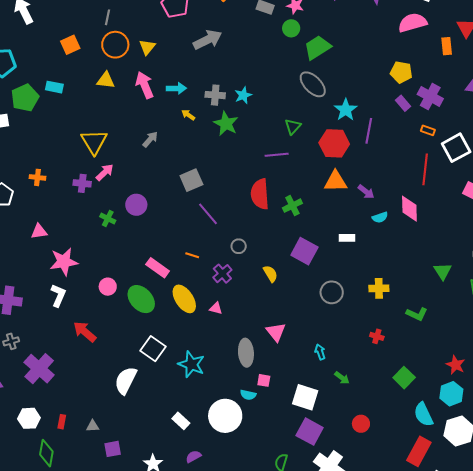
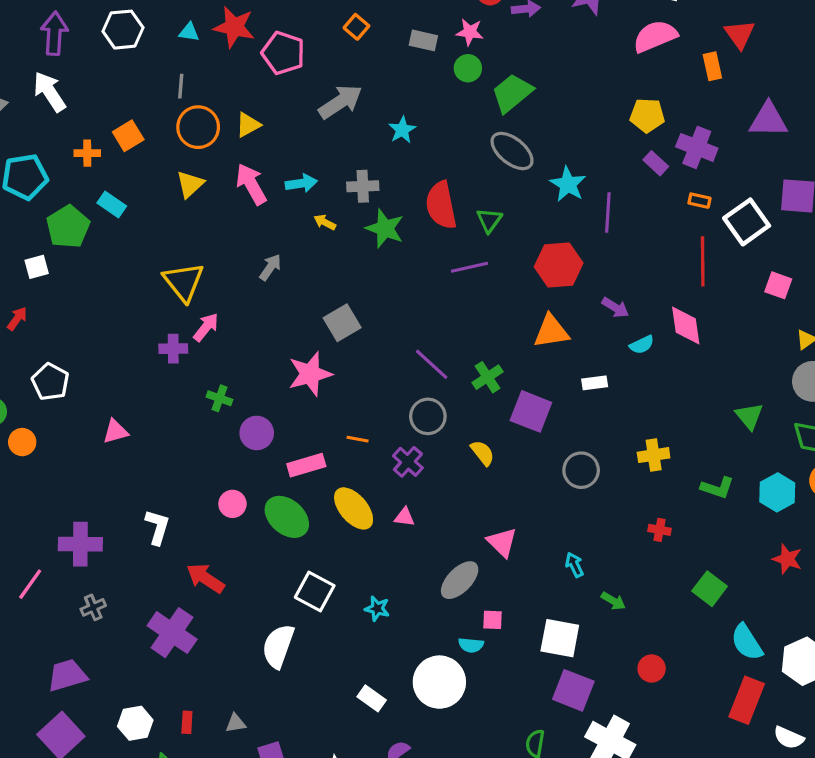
yellow triangle: (147, 47) -> (248, 125), turned 30
yellow triangle: (106, 80) -> (190, 184), turned -42
cyan rectangle: (54, 87) -> (112, 204), turned 30
cyan star: (243, 95) -> (402, 130), moved
red hexagon: (334, 143) -> (559, 265), moved
orange cross: (37, 177) -> (87, 153), moved
orange triangle: (336, 181) -> (551, 331), moved
red semicircle: (260, 194) -> (441, 205), moved
purple circle: (136, 205) -> (257, 433), moved
green cross: (292, 206) -> (488, 377), moved
purple line: (208, 214) -> (432, 364), moved
gray circle: (239, 246) -> (428, 416), size x1.5
pink star: (64, 262) -> (310, 374), moved
pink rectangle: (158, 268) -> (306, 465), turned -45
gray ellipse: (246, 353) -> (460, 580), turned 56
cyan star: (191, 364) -> (377, 609), size x0.6
purple cross: (39, 369) -> (172, 633), moved
cyan hexagon: (451, 394) -> (777, 492), moved

